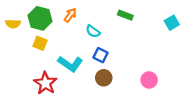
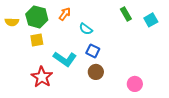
green rectangle: (125, 15) -> (126, 14), moved, turned 40
cyan square: (172, 23) -> (151, 20), moved
yellow square: (40, 43) -> (37, 40), turned -32
pink circle: (149, 80) -> (135, 84), moved

